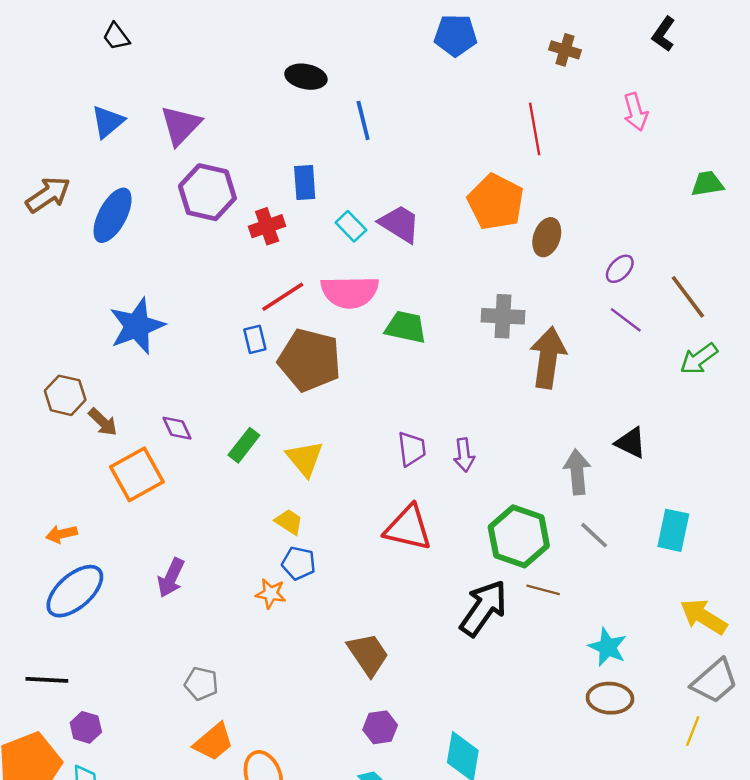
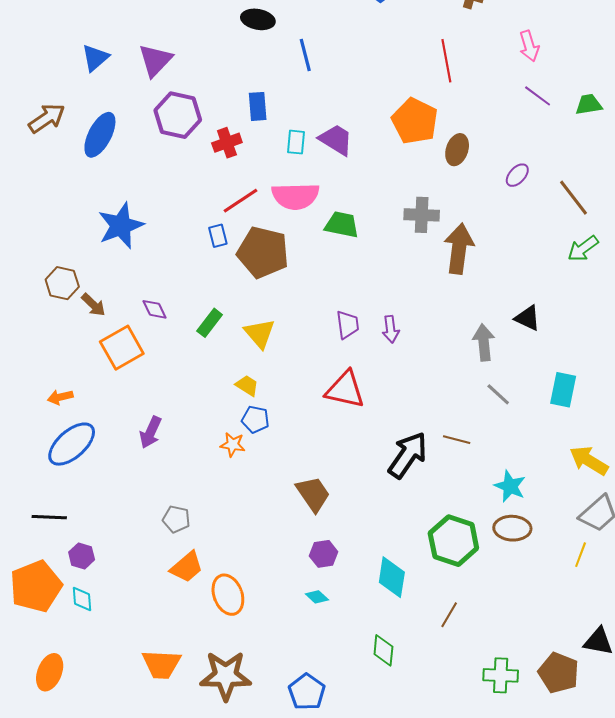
cyan rectangle: (351, 226) -> (296, 142), turned 50
purple line: (626, 320) -> (538, 96), moved
green hexagon: (519, 536) -> (453, 541), moved

